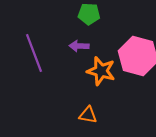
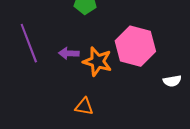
purple arrow: (79, 46) -> (69, 53), moved

